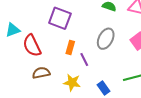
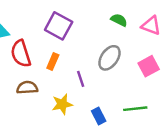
orange rectangle: (70, 48) -> (53, 62), moved
yellow star: (72, 82) -> (62, 104), turned -30

